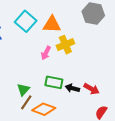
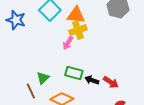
yellow cross: (65, 45) -> (78, 30), moved
brown line: (26, 102) -> (31, 91), moved, turned -63

